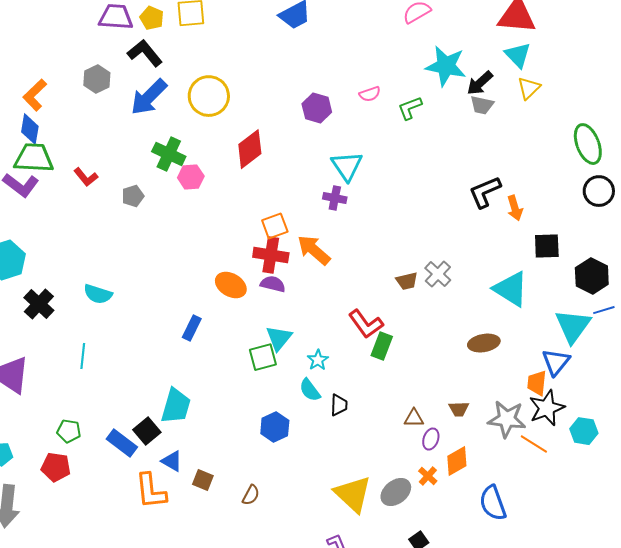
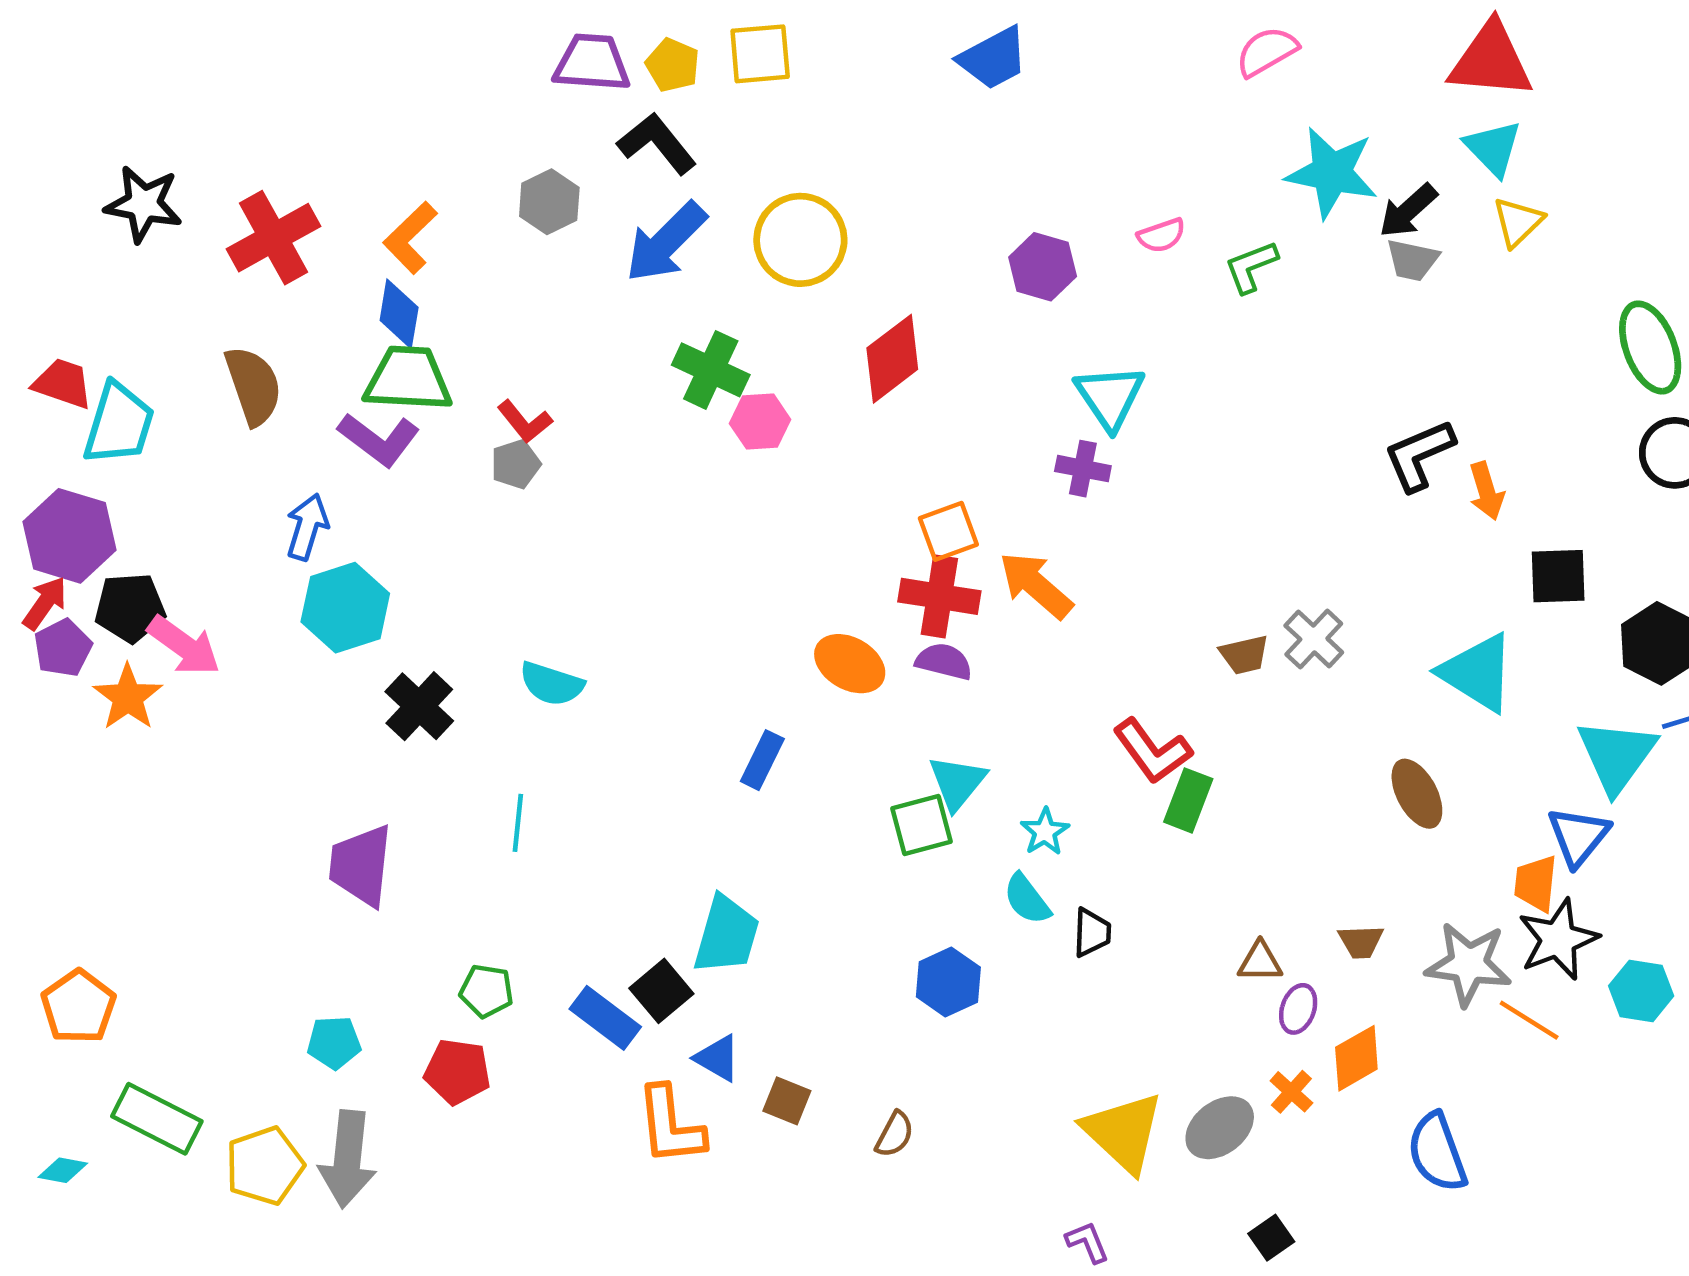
gray pentagon: (133, 196) -> (516, 464), moved
brown ellipse: (484, 343) -> (1417, 794), turned 72

